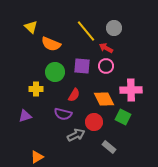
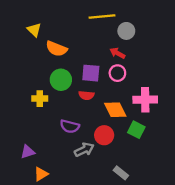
yellow line: (86, 31) -> (102, 17), moved, turned -55
red semicircle: (74, 95) -> (86, 95), moved, turned 64
purple triangle: (25, 116) -> (28, 152), moved
gray rectangle: (109, 147) -> (121, 173), moved

